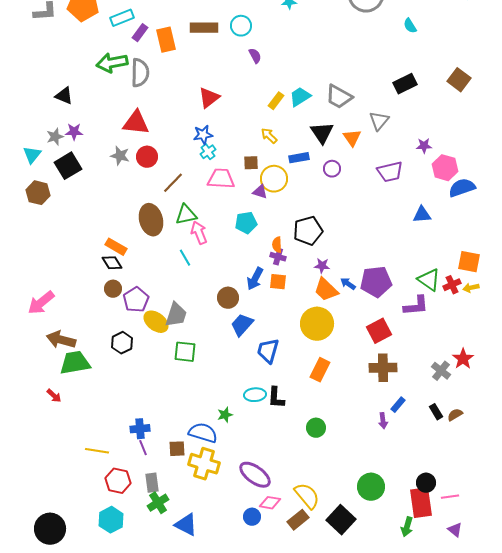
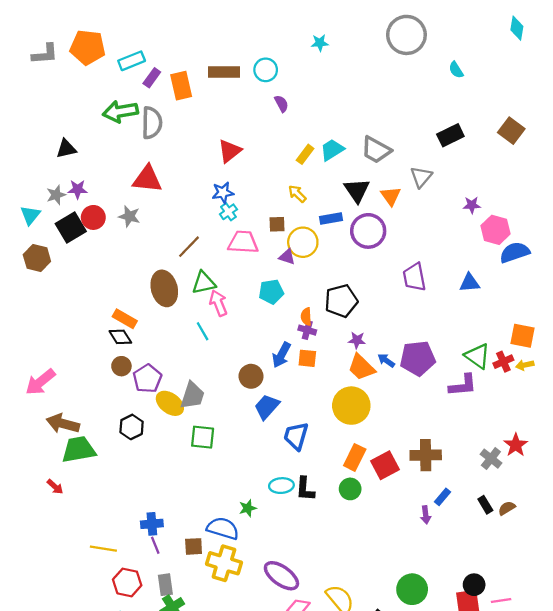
black triangle: (64, 96) -> (66, 149), turned -36
red circle: (147, 157) -> (93, 217), moved
purple circle: (332, 169) -> (368, 231), size x1.8
purple trapezoid: (390, 172) -> (414, 277), moved, turned 92
red square: (379, 331) -> (385, 465), moved
green circle: (316, 428) -> (350, 489), moved

